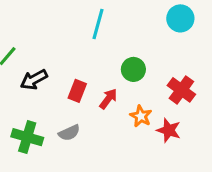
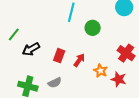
green circle: (133, 69) -> (93, 28), moved

